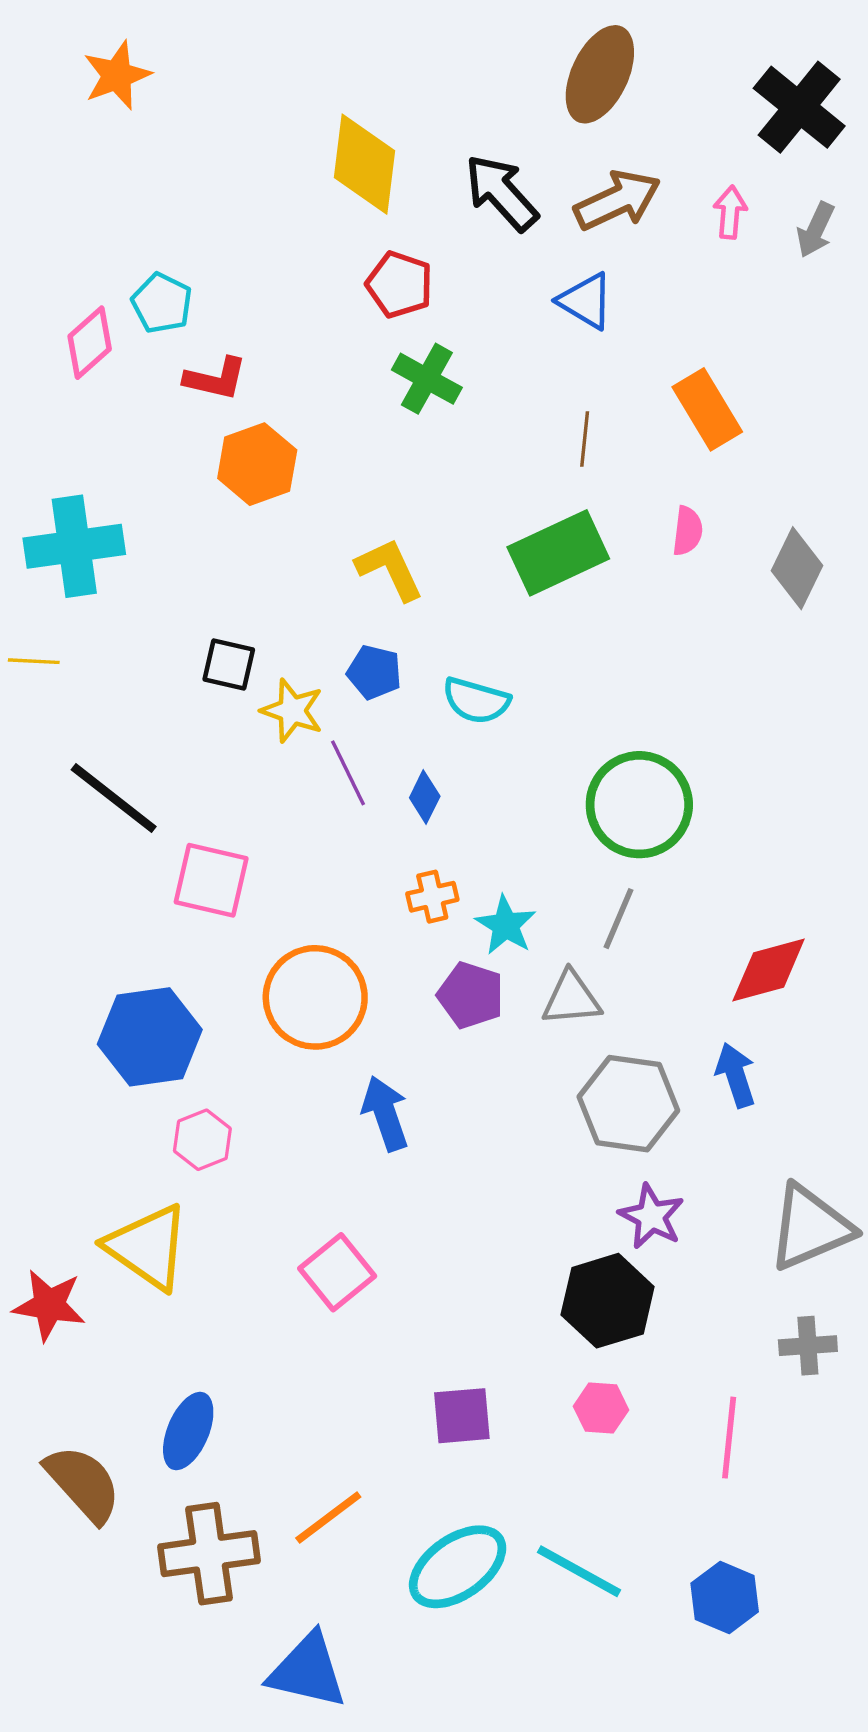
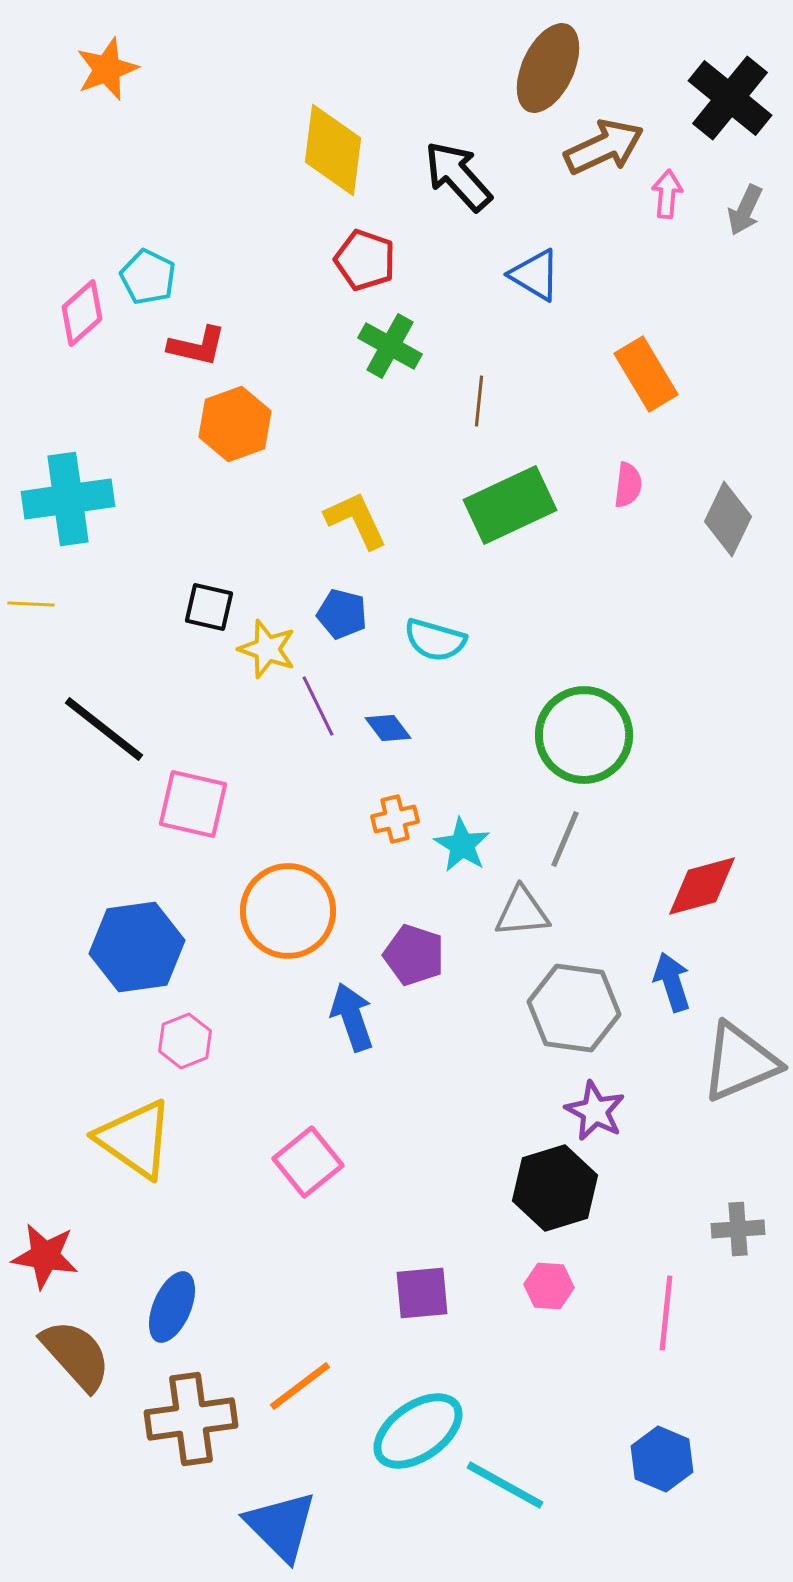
brown arrow: (617, 200) -> (604, 147), moved
brown line: (585, 439) -> (479, 401), moved
blue diamond: (425, 797) -> (388, 728), turned -63
purple pentagon: (471, 995) -> (414, 955), moved
gray triangle: (810, 1227) -> (740, 1062), moved
red star: (49, 1305) -> (45, 1256), moved
cyan line: (579, 1571) -> (505, 1485), moved
blue triangle: (308, 1671) -> (281, 1526), turned 32

